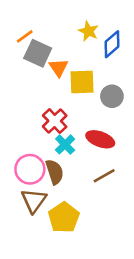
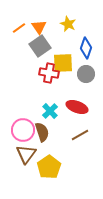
blue diamond: (112, 44) -> (86, 48), moved, turned -30
gray square: (38, 53) -> (40, 46), moved, turned 30
orange triangle: (59, 68) -> (39, 27), moved
red cross: (55, 121) -> (49, 73), moved, turned -36

